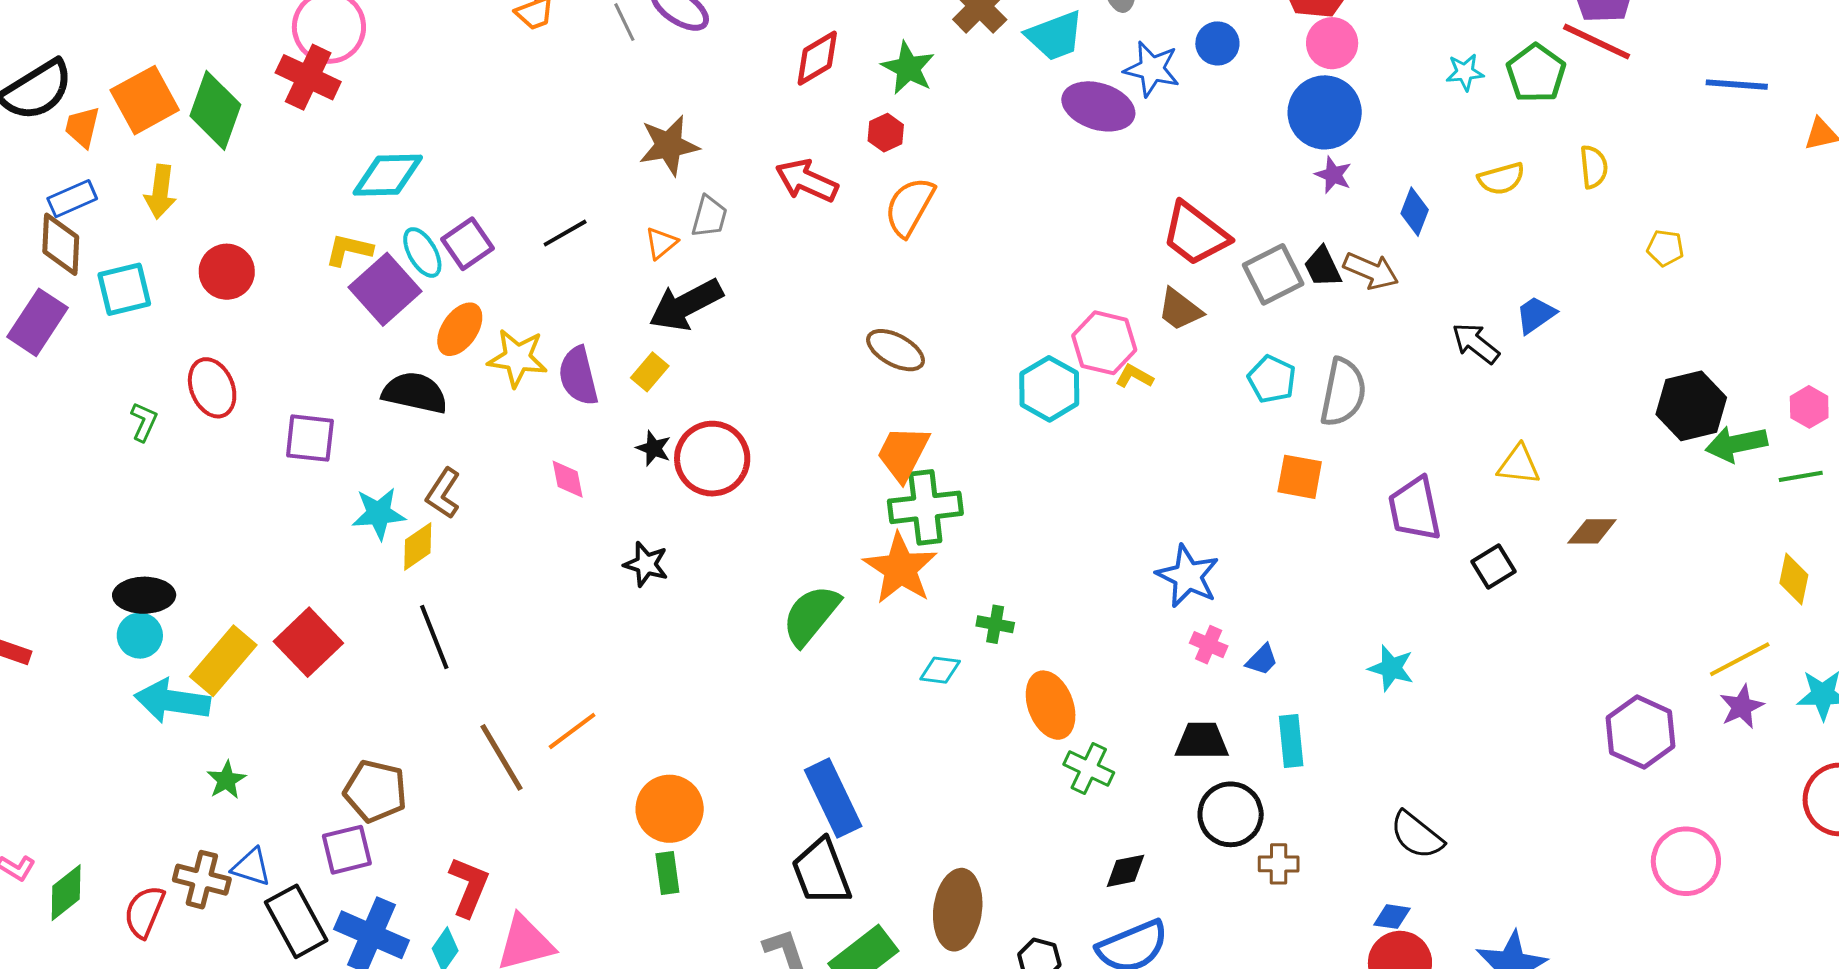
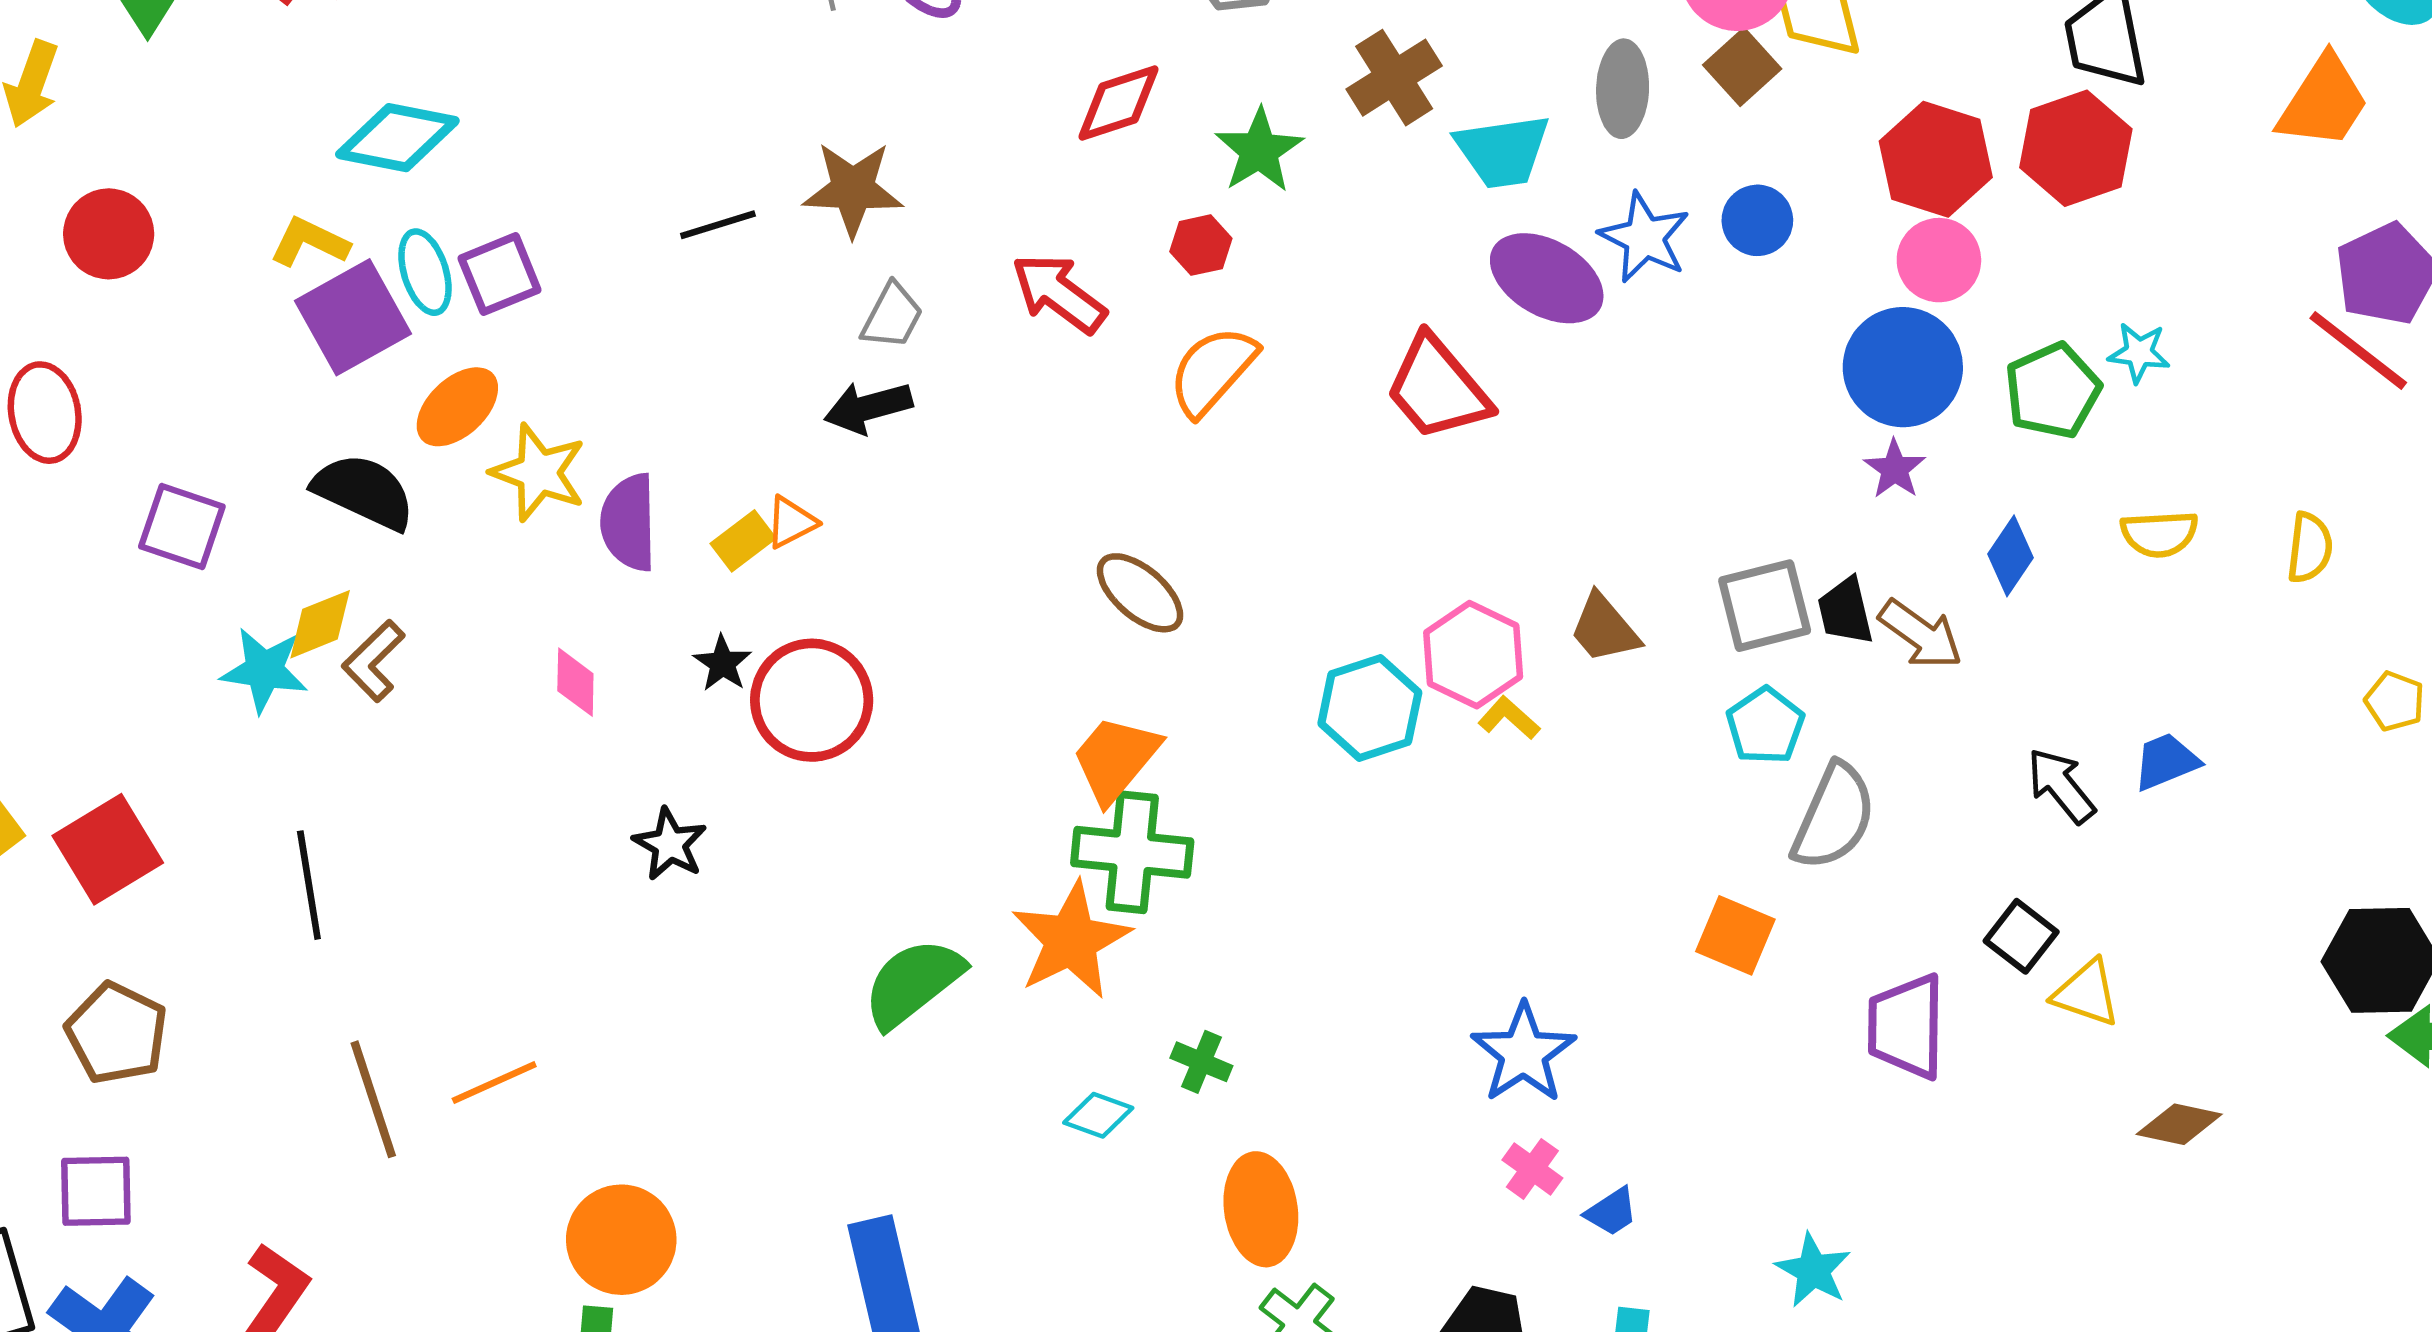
green pentagon: (1536, 73) -> (2053, 391), moved
black line: (565, 233) -> (718, 225), moved
red trapezoid: (1195, 234) -> (1437, 388), moved
orange triangle: (661, 243) -> (791, 522), moved
black arrow: (686, 305) -> (868, 407), moved, size x0.7
cyan pentagon: (1272, 379) -> (1765, 726), moved
yellow diamond: (418, 546) -> (320, 624), moved
black square: (1494, 566) -> (2021, 936), moved, turned -33
brown pentagon: (375, 791) -> (117, 1033), moved

